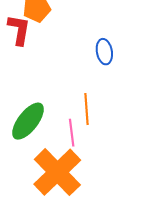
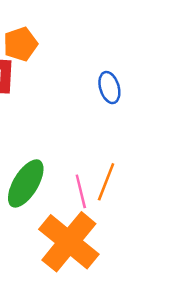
orange line: (86, 109) -> (106, 182), moved, turned 32

